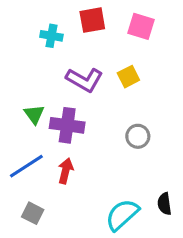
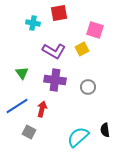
pink square: (141, 26) -> (95, 30), moved
purple cross: (67, 125) -> (55, 80), moved
gray square: (33, 213) -> (29, 132), moved

